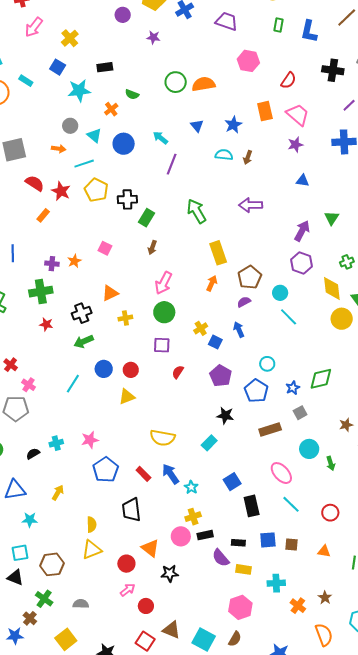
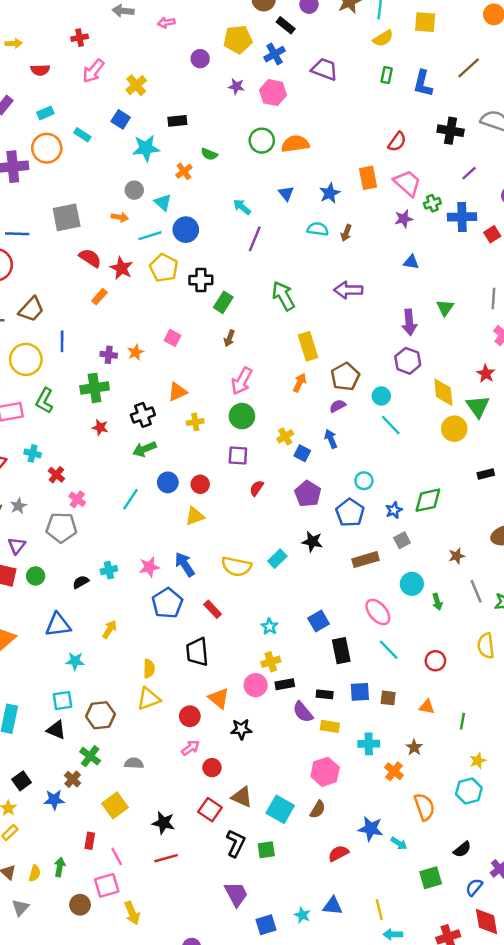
pink hexagon: (248, 61) -> (273, 93), moved
blue circle: (124, 144) -> (186, 230), moved
purple arrow: (302, 231) -> (409, 322), turned 145
green cross: (347, 262) -> (432, 203), moved
cyan rectangle: (209, 443) -> (277, 559), moved
blue arrow: (171, 474) -> (185, 564), moved
brown star: (325, 598) -> (414, 747), moved

